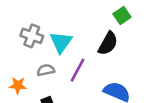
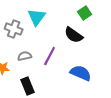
cyan triangle: (61, 42) -> (37, 17), moved
black semicircle: (108, 43) -> (74, 35), turned 96

